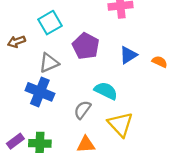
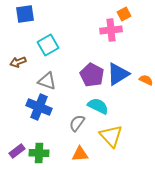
purple pentagon: (86, 46) -> (92, 75), moved
blue triangle: (128, 55) -> (118, 74), size x1.4
gray triangle: (49, 63) -> (47, 81), turned 42

